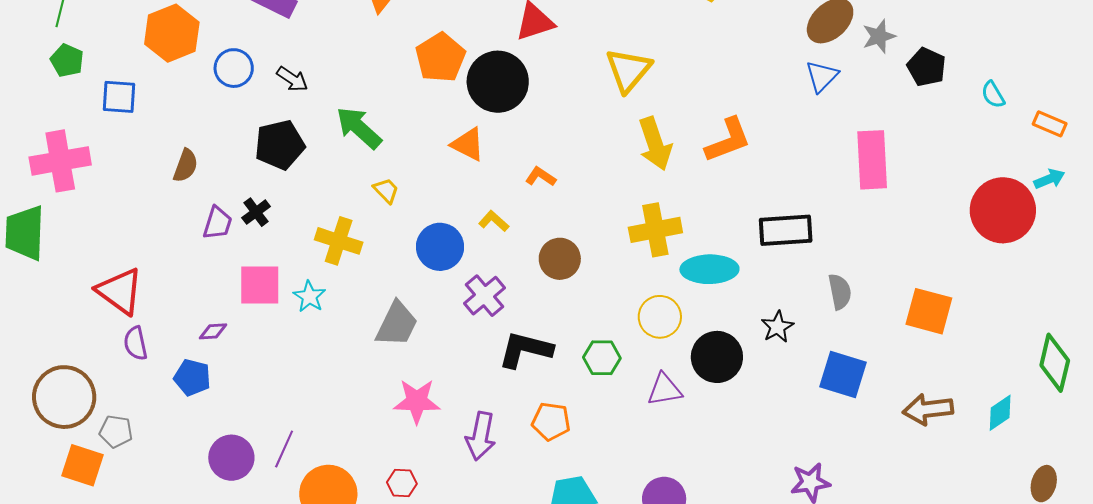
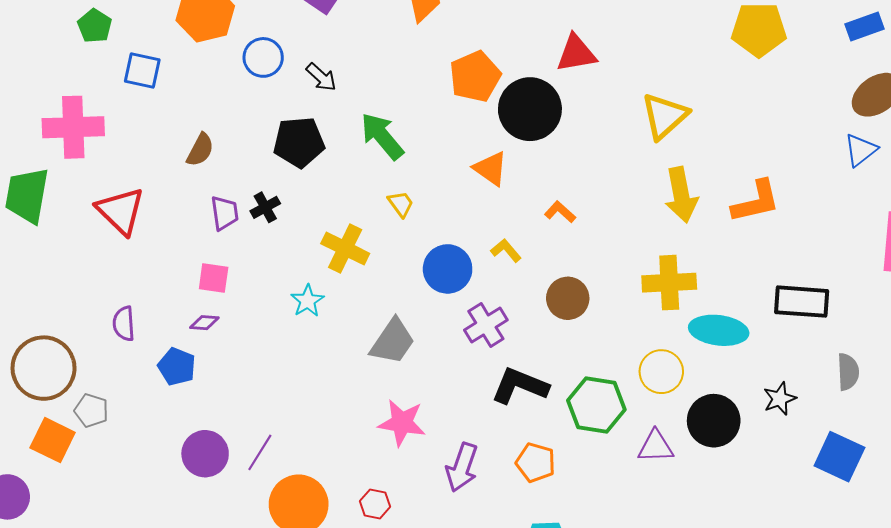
purple trapezoid: (218, 223) -> (225, 213), turned -33
pink square: (260, 285) -> (214, 278), moved, size x0.7
red triangle: (120, 291) -> (120, 211), moved
green hexagon: (602, 358) -> (596, 405), size x1.5

